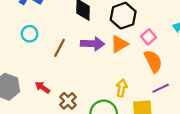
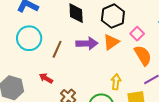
cyan circle: (30, 34) -> (29, 38), size x1.6
red arrow: (42, 87) -> (46, 78), moved

